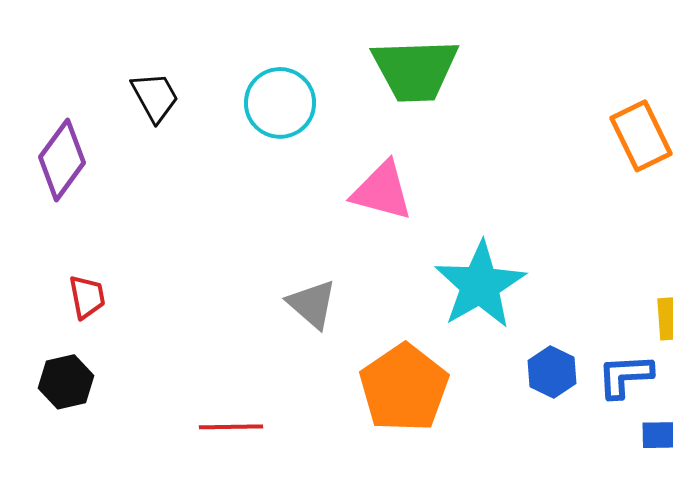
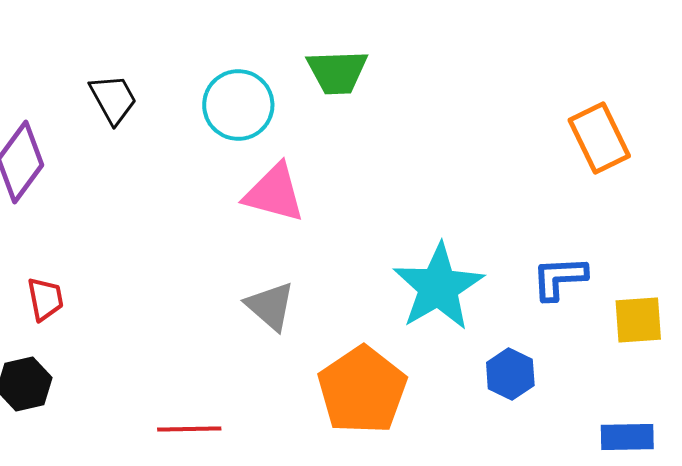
green trapezoid: (415, 70) -> (337, 72), moved, size x0.7
pink triangle: (382, 191) -> (274, 193), moved
blue L-shape: (625, 376) -> (559, 278), moved

